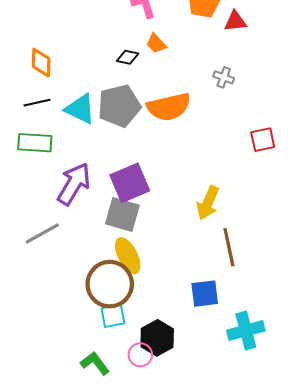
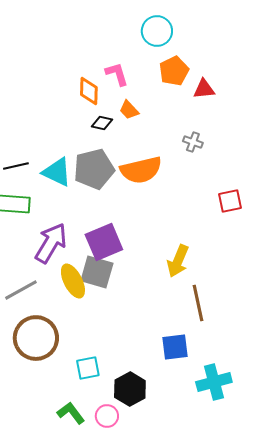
orange diamond: (41, 63) -> (89, 91), moved
yellow ellipse: (128, 256) -> (73, 281), moved
brown circle: (110, 284) -> (36, 338), moved
pink circle: (140, 355) -> (107, 416), moved

